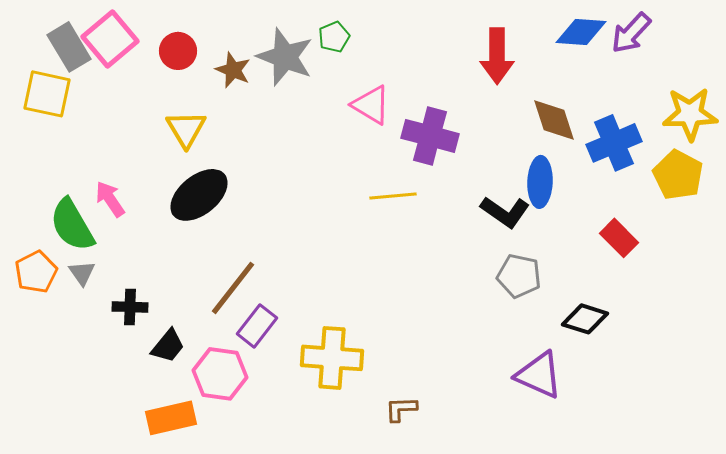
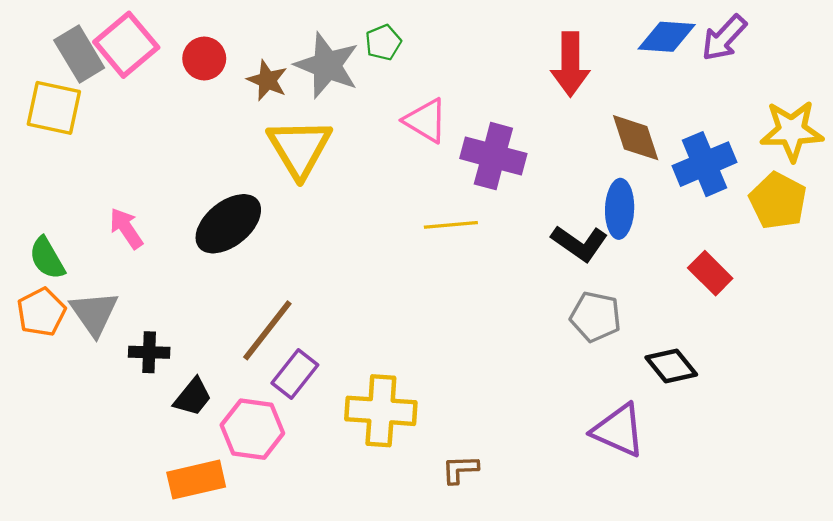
yellow triangle: (186, 129) -> (299, 148), moved, size x1.4
green semicircle: (72, 225) -> (47, 258), moved, size x0.7
gray triangle: (82, 273) -> (94, 313), size x1.6
black diamond: (585, 319) -> (671, 366), turned 33

